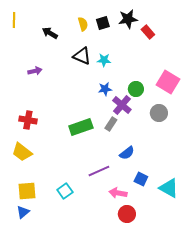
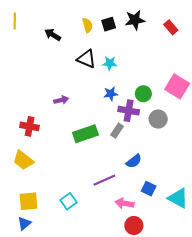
red rectangle: (148, 32) -> (171, 27), moved
purple arrow: (35, 71) -> (61, 100), moved
purple cross: (122, 105) -> (129, 111), turned -30
gray circle: (159, 113) -> (158, 119), moved

